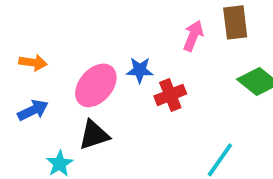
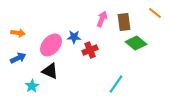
brown rectangle: (235, 22) -> (124, 22), moved
black triangle: (94, 135) -> (50, 71), turned 42

